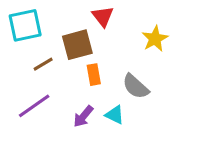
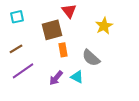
cyan square: (25, 25) -> (17, 17), size x0.6
brown line: (43, 64) -> (16, 49), moved

